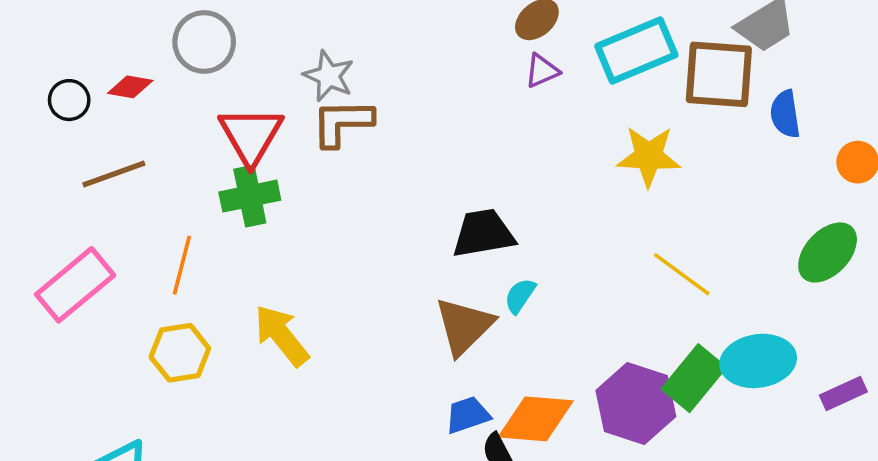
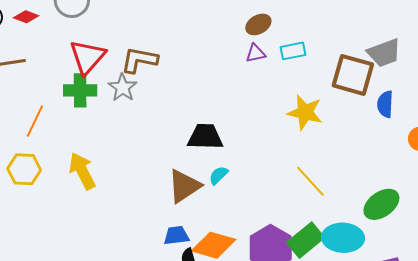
cyan rectangle: (636, 51) -> (293, 51), moved, size x0.6
gray star: (329, 76) -> (123, 88), moved
green ellipse: (828, 252) -> (381, 204), moved

